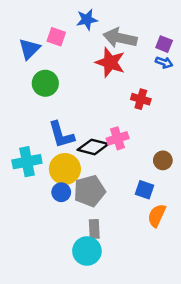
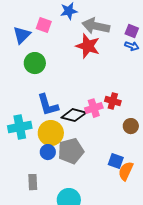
red cross: (141, 99) -> (113, 101), moved
blue square: (144, 190) -> (116, 161), moved
gray rectangle: (94, 229) -> (33, 182), moved

